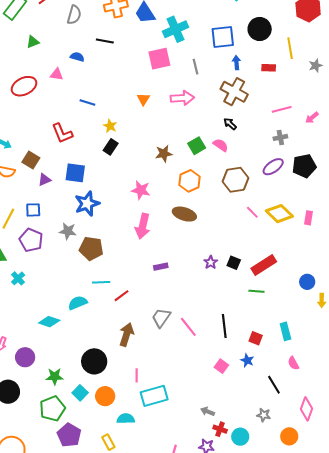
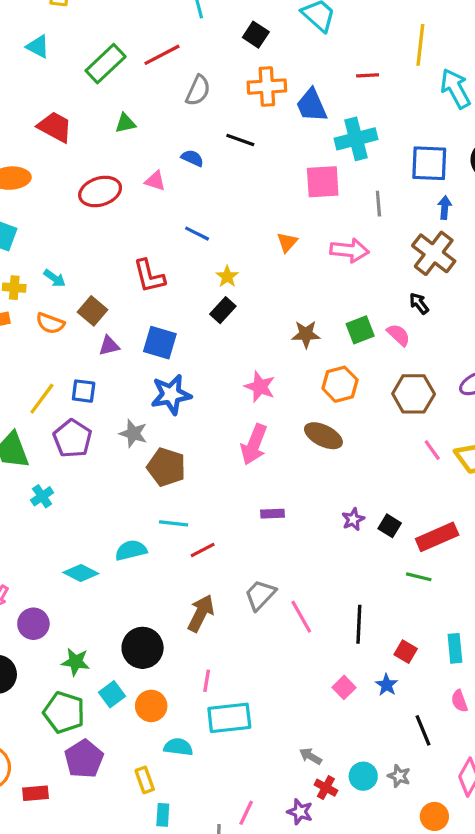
green pentagon: (52, 409) -> (64, 712), turned 30
cyan circle: (240, 437) -> (363, 776), moved

